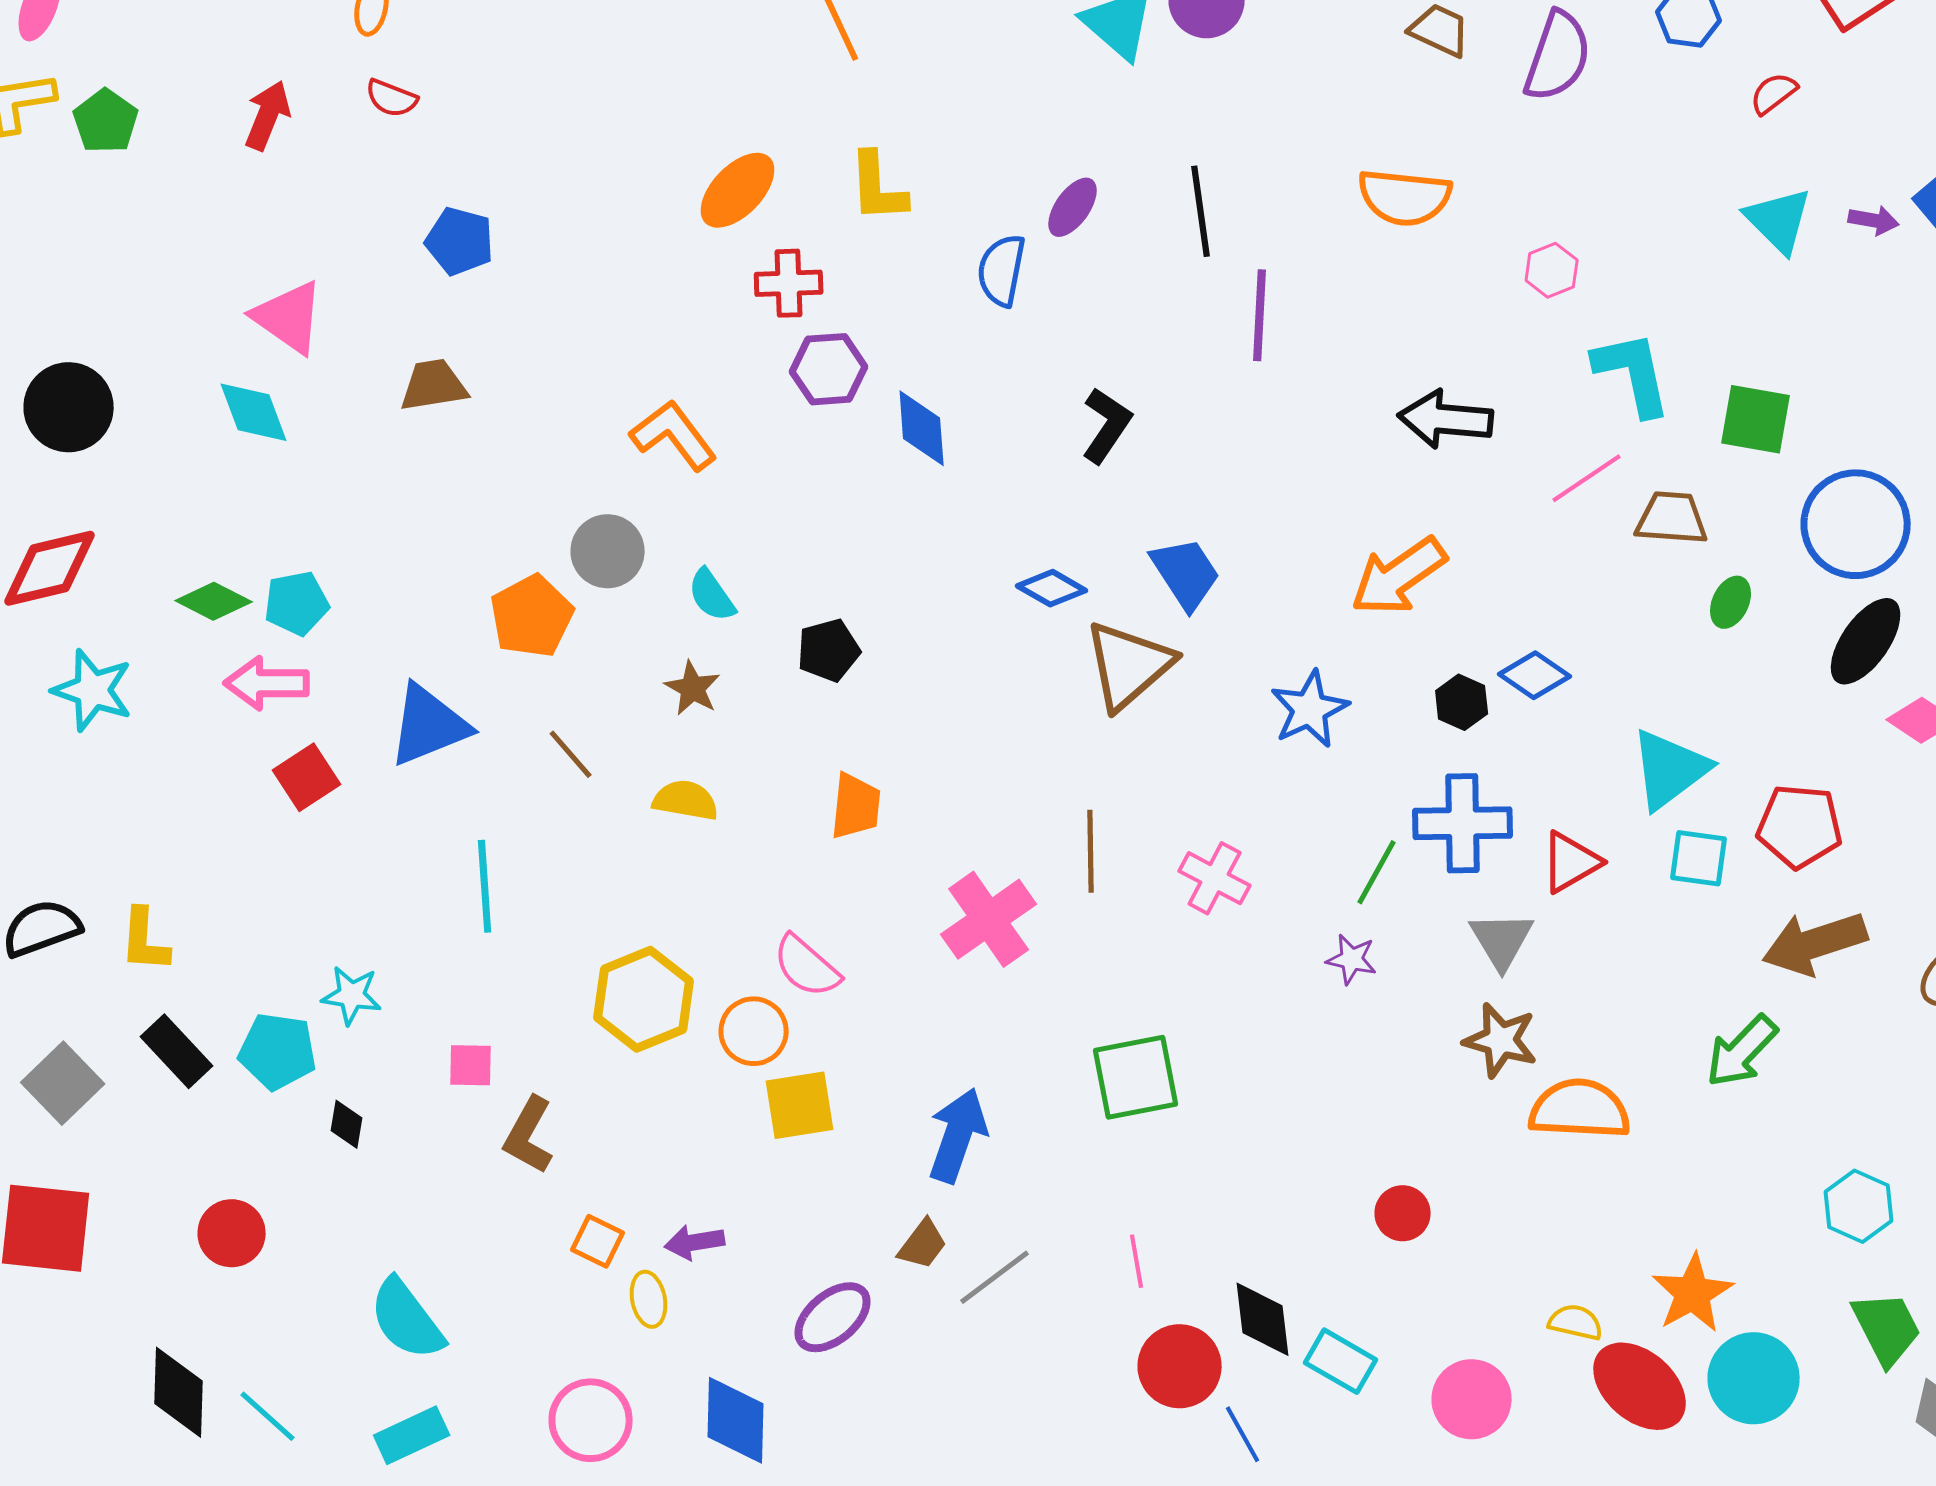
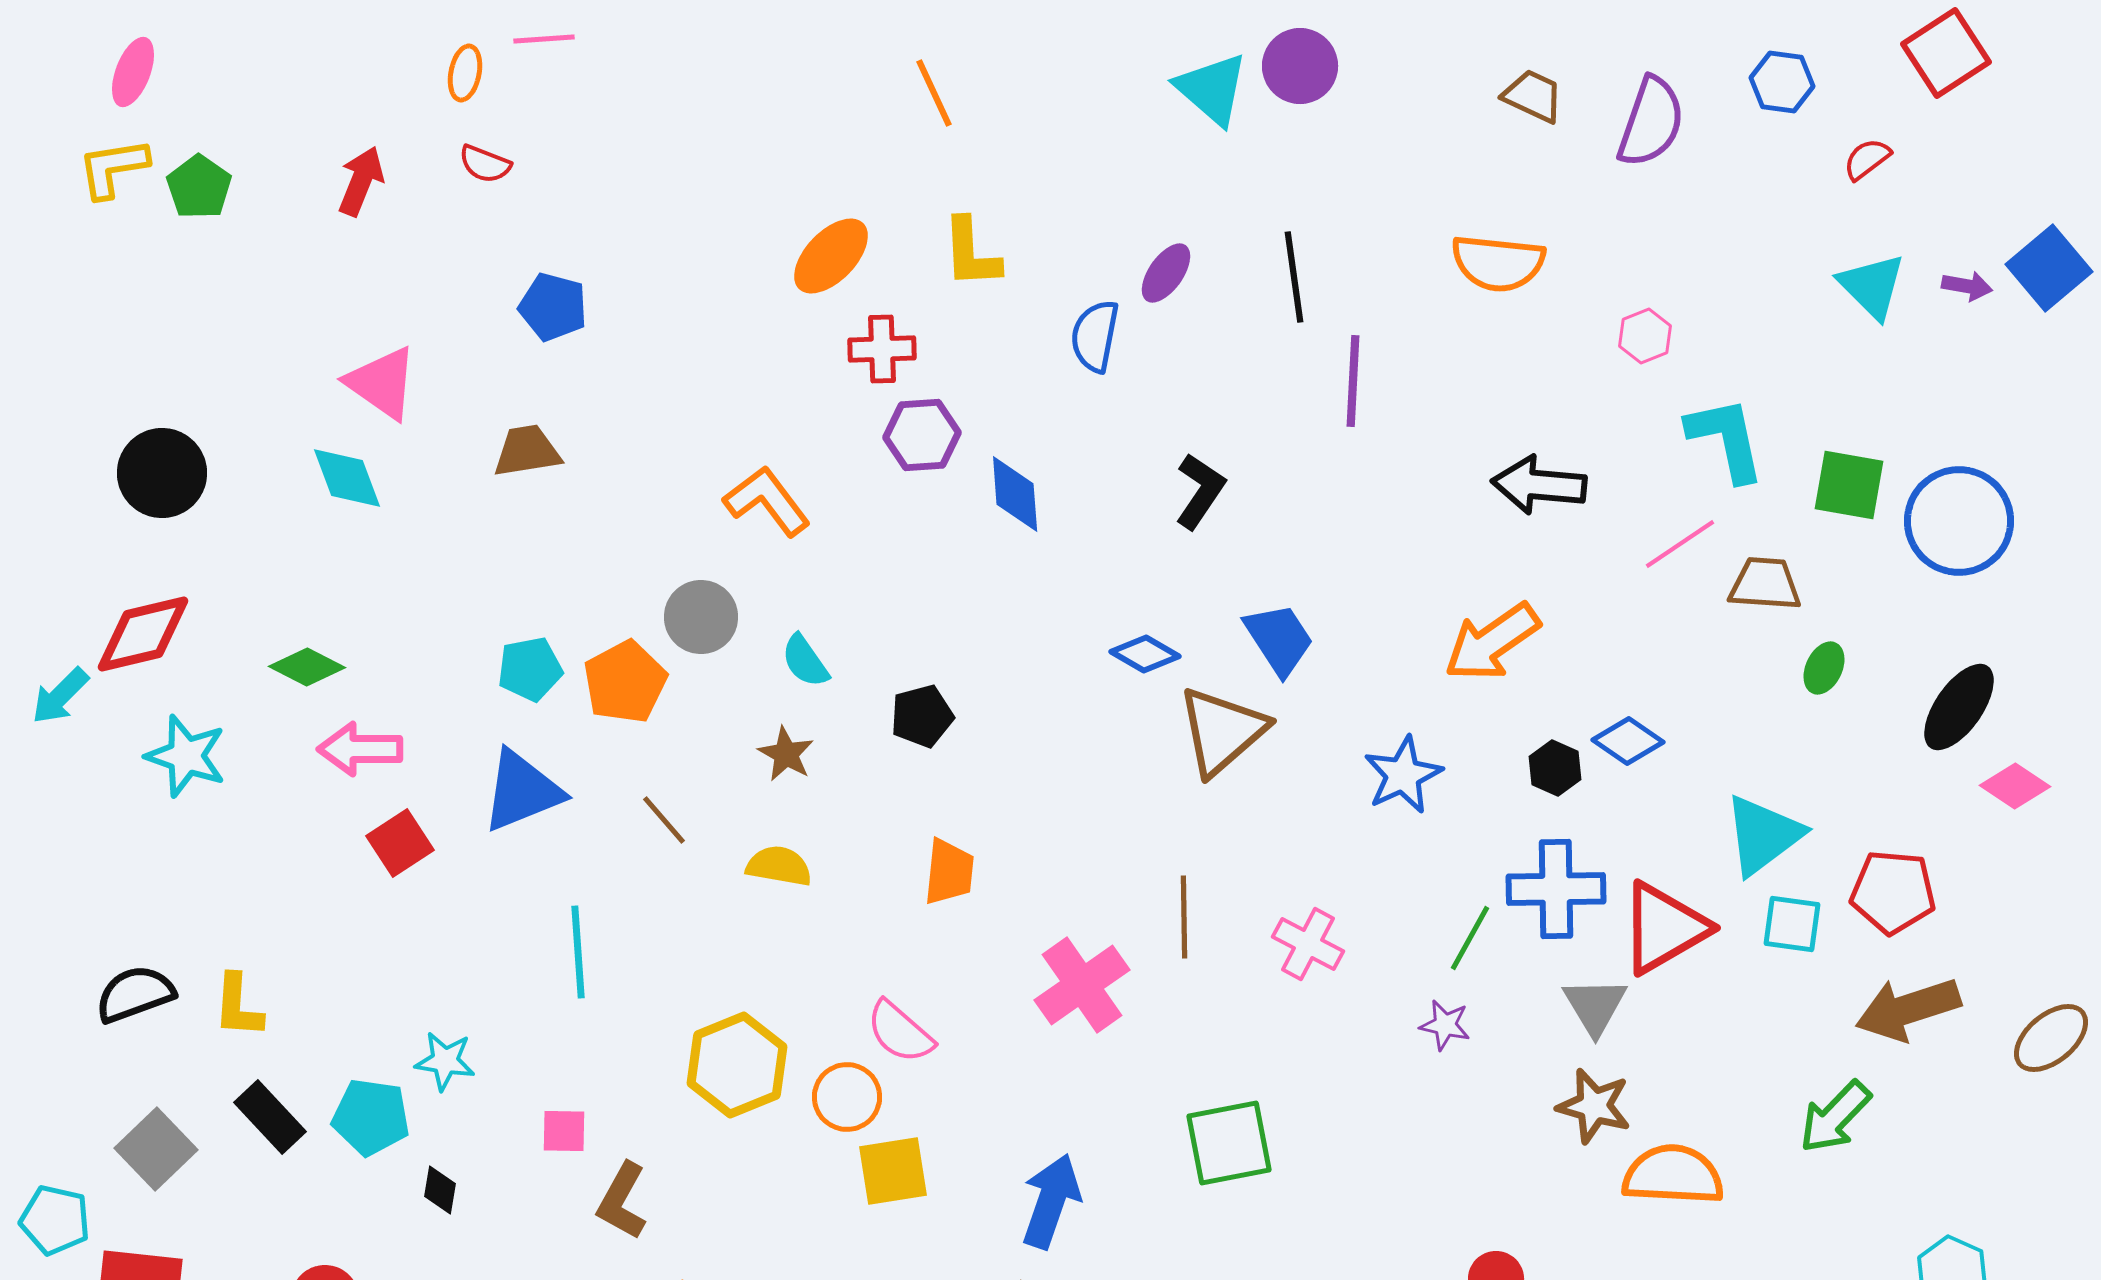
blue circle: (1856, 524) -> (1959, 521), moved
cyan pentagon: (297, 603) -> (530, 669), moved
red triangle: (1571, 862) -> (1664, 928), size x1.5

